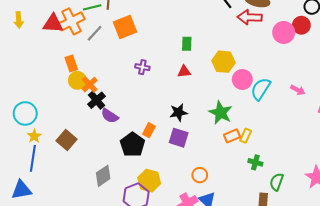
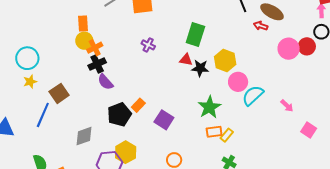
red arrow: (250, 17) -> (261, 26), size x0.6
green rectangle: (187, 44) -> (195, 34), size x1.6
black star: (179, 112) -> (200, 68), moved
blue line: (33, 158) -> (43, 115), moved

